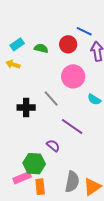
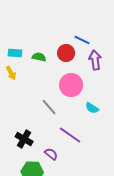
cyan rectangle: (17, 44) -> (15, 53), turned 40
yellow arrow: (13, 64) -> (11, 73), turned -136
black cross: (26, 107) -> (24, 139), moved, turned 30

